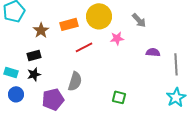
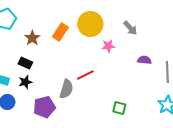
orange rectangle: (69, 24) -> (60, 32), turned -42
red line: (84, 47) -> (85, 75), moved
black rectangle: (34, 55) -> (25, 63), turned 40
green square: (119, 97) -> (119, 108), moved

